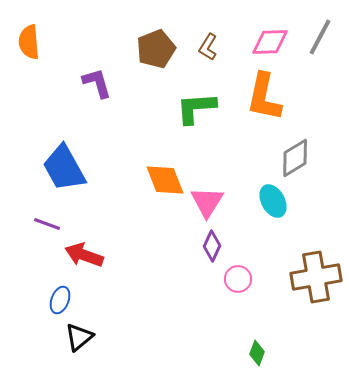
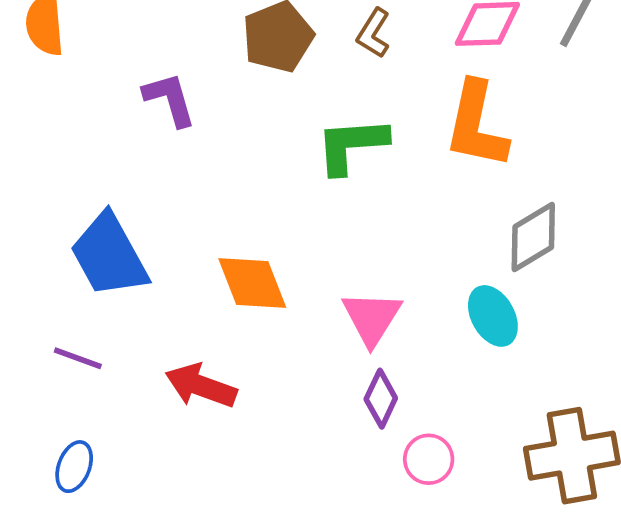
orange diamond: (165, 180) -> (252, 283), moved
red arrow: (84, 255) -> (201, 386), moved
blue ellipse: (60, 300) -> (74, 467), moved

